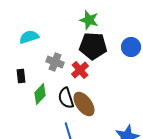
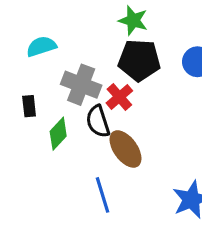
gray cross: (55, 62) -> (81, 85), size x1.4
black semicircle: (66, 98) -> (98, 121), moved

